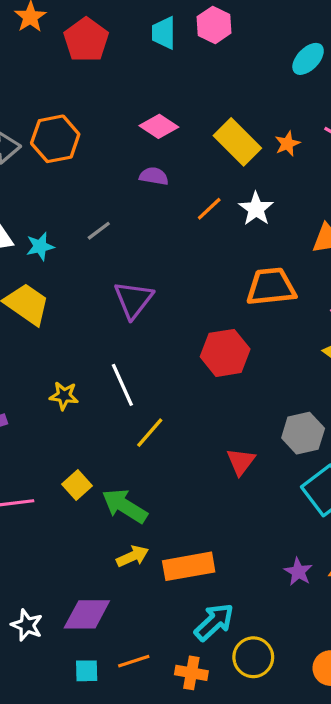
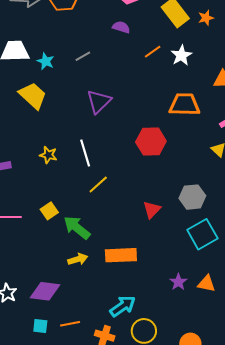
cyan star: (40, 246) -> (46, 61), turned 30
orange rectangle: (189, 566) -> (121, 255), moved

